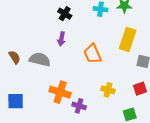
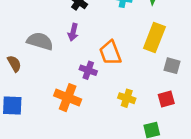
brown semicircle: (15, 57) -> (14, 64), moved
gray semicircle: (40, 59) -> (40, 41), moved
purple cross: (79, 106) -> (88, 70), moved

